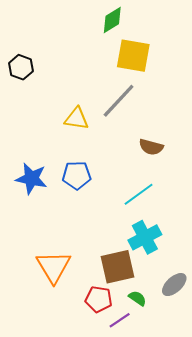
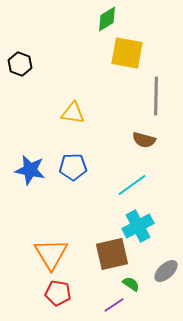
gray line: (119, 101) -> (156, 96), moved, turned -42
red pentagon: (99, 299) -> (58, 293), moved

